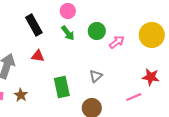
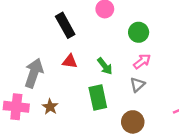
green arrow: (68, 33) -> (105, 66), moved
pink arrow: (117, 42) -> (142, 61), moved

